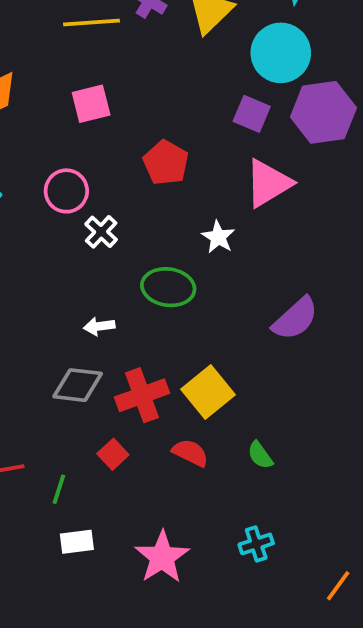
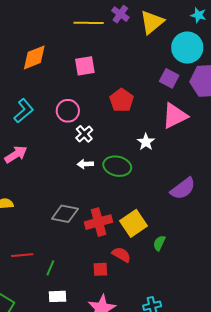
white arrow: (99, 326) -> (85, 164), moved
red square: (113, 454) -> (100, 269), moved, turned 35
green semicircle: (260, 455) -> (159, 243), moved, turned 56

